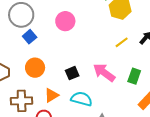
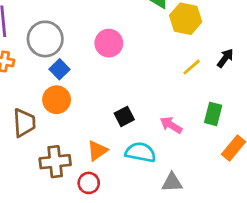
orange circle: (35, 68) -> (57, 100), moved
pink arrow: (104, 73) -> (171, 125), moved, size x0.7

